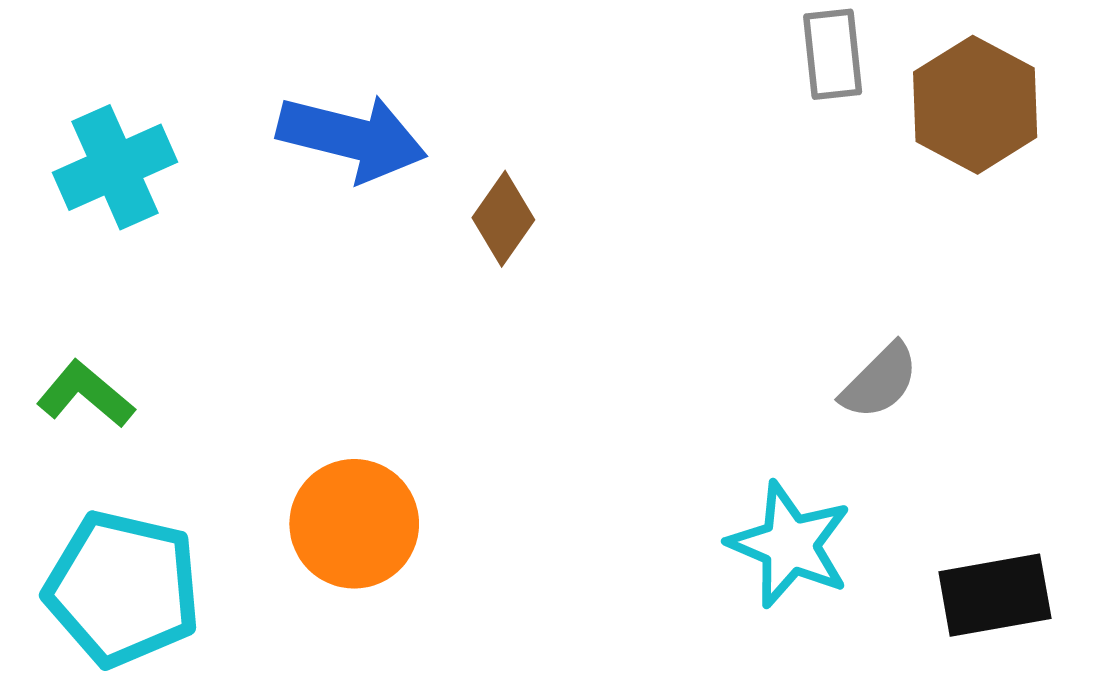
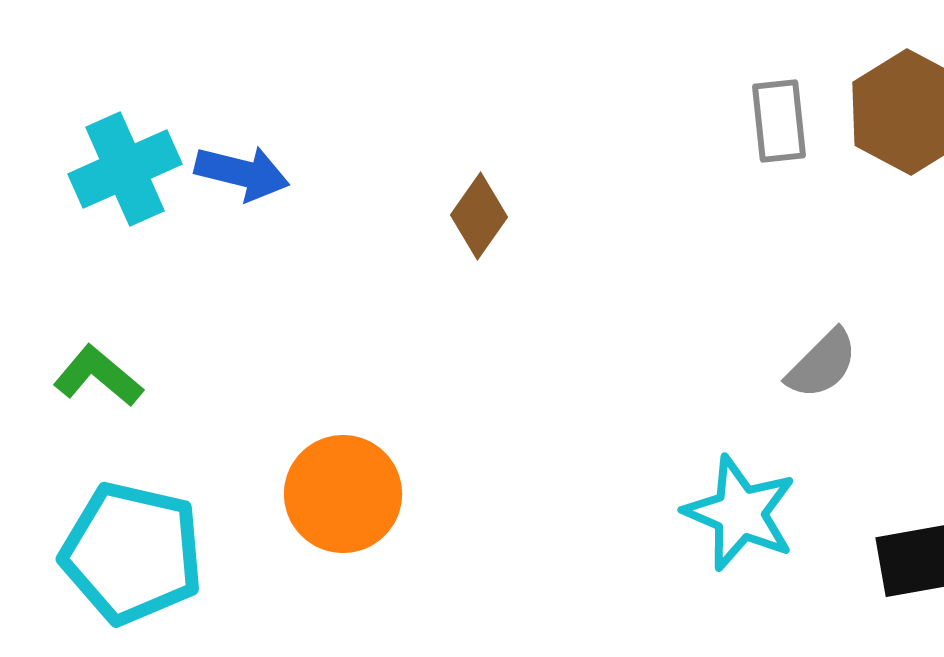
gray rectangle: (833, 54) -> (779, 121), moved
blue arrow: (352, 138) -> (242, 173), moved, size x0.7

